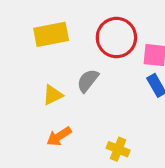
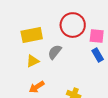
yellow rectangle: (51, 34) -> (32, 35), moved

